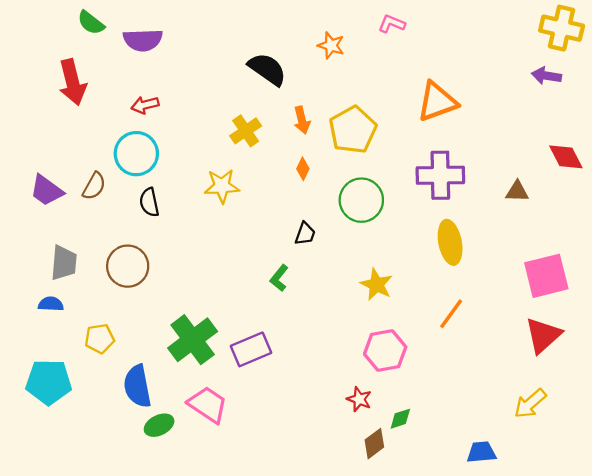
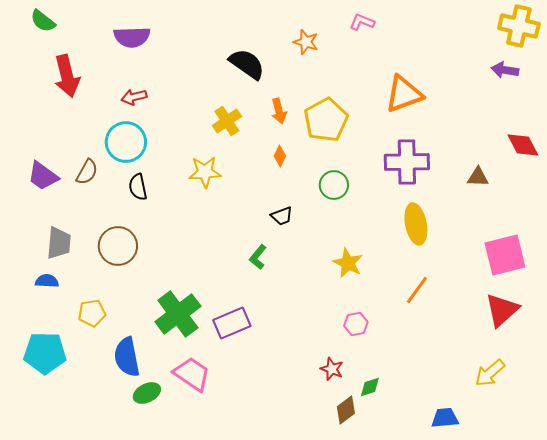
green semicircle: (91, 23) -> (43, 21), moved
green circle: (361, 200) -> (334, 185), size x0.7
black trapezoid: (305, 234) -> (282, 216), turned 50
pink hexagon: (385, 351) -> (356, 324), size x0.6

